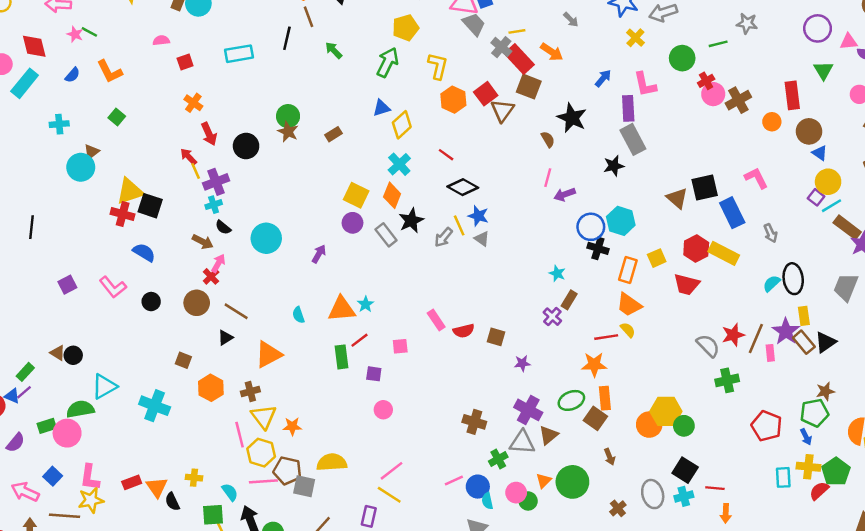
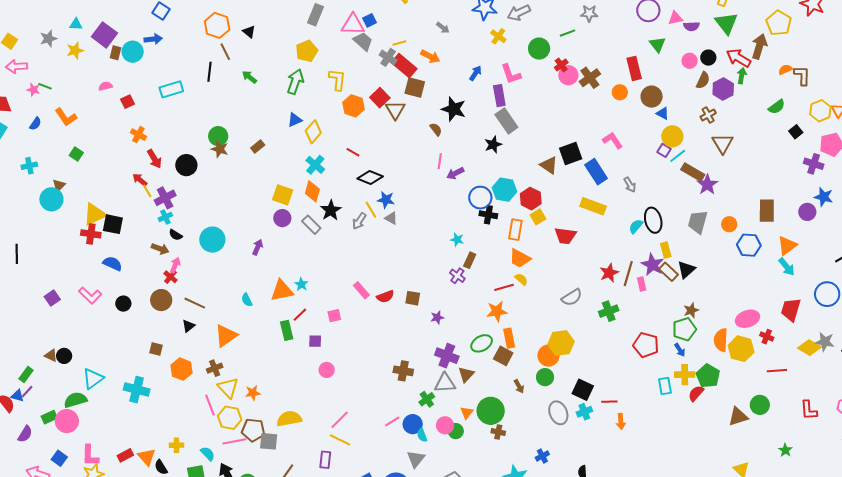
red hexagon: (696, 249) -> (531, 199), moved
gray semicircle: (708, 346) -> (572, 297), moved, turned 110
green circle: (684, 426) -> (545, 377), moved
brown cross: (618, 508) -> (498, 432), moved, turned -32

